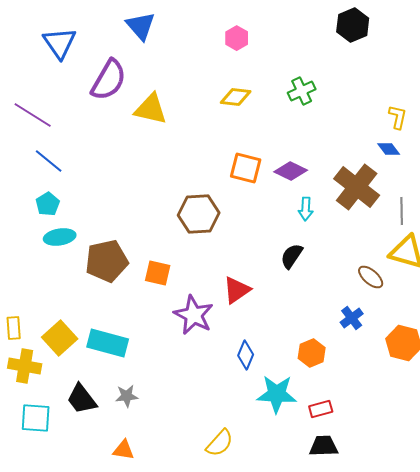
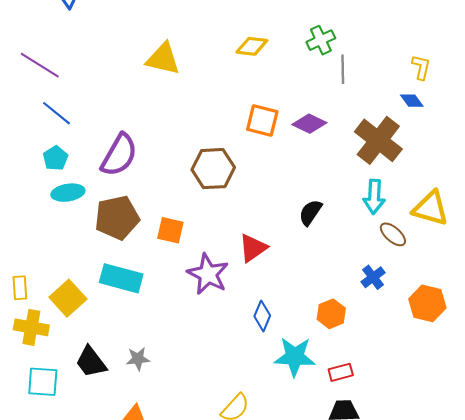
purple semicircle: (109, 80) -> (119, 155), moved
cyan arrow: (306, 209) -> (374, 197), moved, size x1.4
gray line: (402, 211) -> (343, 69), moved
cyan rectangle: (108, 343) -> (121, 278), moved

